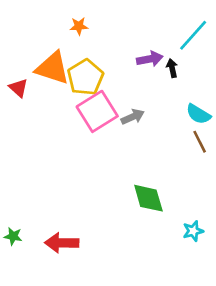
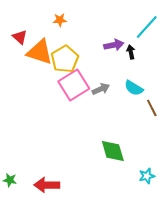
red triangle: (18, 88) -> (20, 37), moved
cyan semicircle: (198, 114) -> (134, 88), moved

